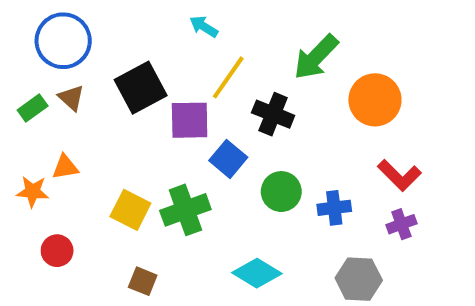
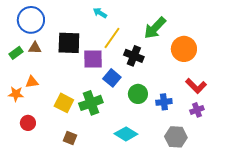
black square: (141, 88) -> (69, 43), turned 30
brown triangle: (71, 98) -> (35, 48), turned -40

